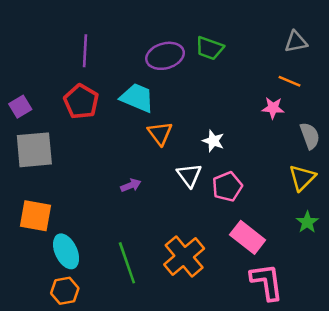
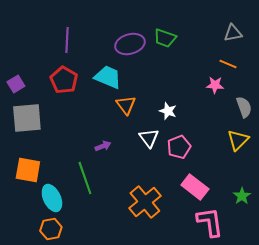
green star: (307, 222) -> (242, 196), moved
green line: (127, 263) -> (85, 178), moved

